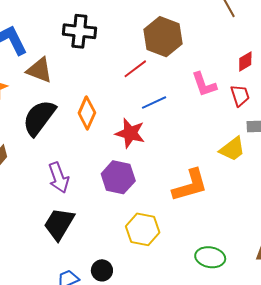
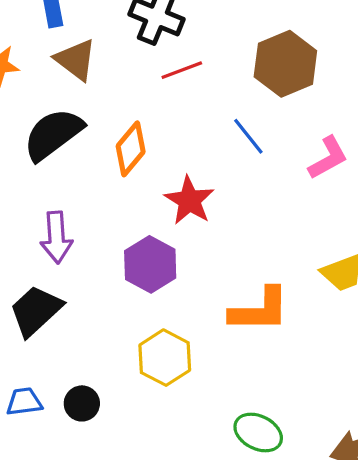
red line: (135, 69) -> (182, 70), moved
pink L-shape: (204, 84) -> (328, 158), turned -116
blue line: (154, 103) -> (248, 136), moved, turned 60

